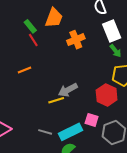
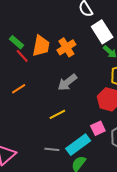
orange trapezoid: (54, 18) -> (41, 46), moved
gray arrow: (68, 90) -> (67, 82), moved
pink square: (92, 120) -> (98, 128), turned -32

